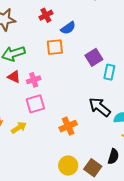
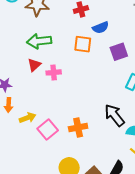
purple square: (94, 57) -> (119, 52), moved
red triangle: (14, 77) -> (34, 65), turned 40
pink square: (35, 104) -> (48, 130), moved, turned -36

